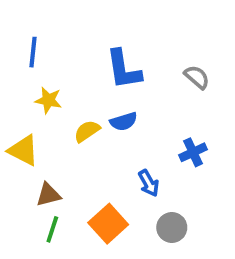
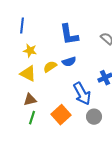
yellow triangle: (23, 150) -> (28, 74), moved
blue arrow: (149, 183) -> (82, 94), size x1.6

